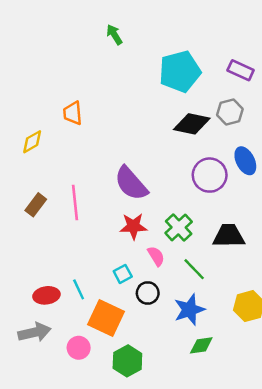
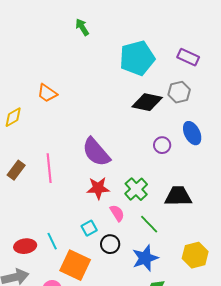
orange trapezoid: (73, 113) -> (47, 93), turned -50
purple circle: (210, 175) -> (162, 145), size x0.6

